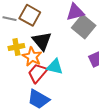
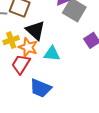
red trapezoid: (38, 73) -> (21, 64), moved

